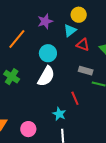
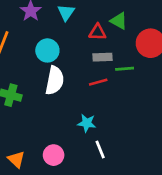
red triangle: (83, 45) -> (97, 32), moved
red line: (75, 98) -> (98, 82), moved, turned -64

